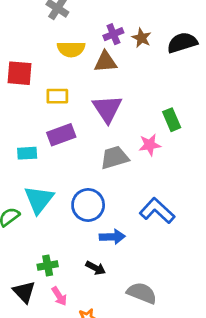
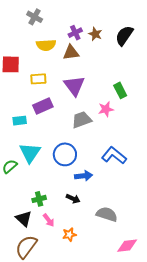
black semicircle: (182, 43) -> (124, 36), turned -35

